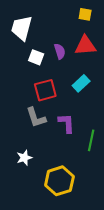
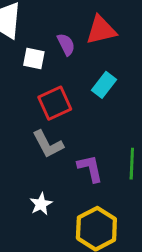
purple L-shape: (67, 123) -> (90, 168), moved

